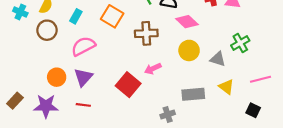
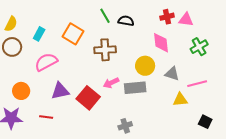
pink diamond: (187, 22) -> (161, 43), moved, turned 40
green cross: (240, 43) -> (199, 47), moved
purple triangle: (83, 77) -> (60, 91), moved, turned 36
pink line: (261, 79) -> (197, 84), moved
yellow triangle: (226, 87) -> (180, 100), turned -42
gray rectangle: (193, 94) -> (135, 88), moved

